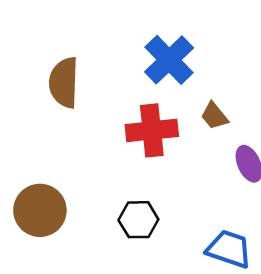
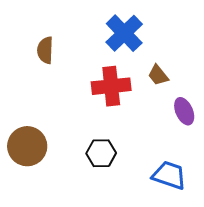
brown semicircle: (64, 83) -> (45, 50), size x0.7

